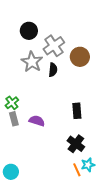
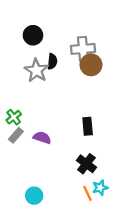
gray cross: (54, 46) -> (83, 49), moved, turned 30
black semicircle: (53, 70) -> (52, 61), moved
gray rectangle: (14, 119) -> (16, 135), turned 56
cyan circle: (11, 172) -> (34, 196), moved

